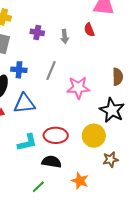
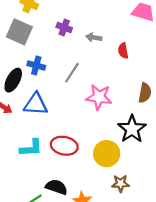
red semicircle: (89, 30) -> (123, 51), moved
gray arrow: (65, 36) -> (94, 37), turned 96
black semicircle: (52, 162) -> (57, 187), moved

